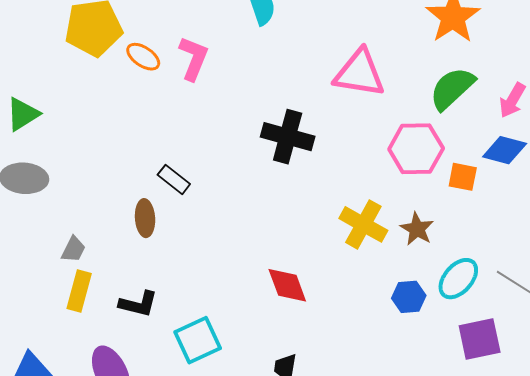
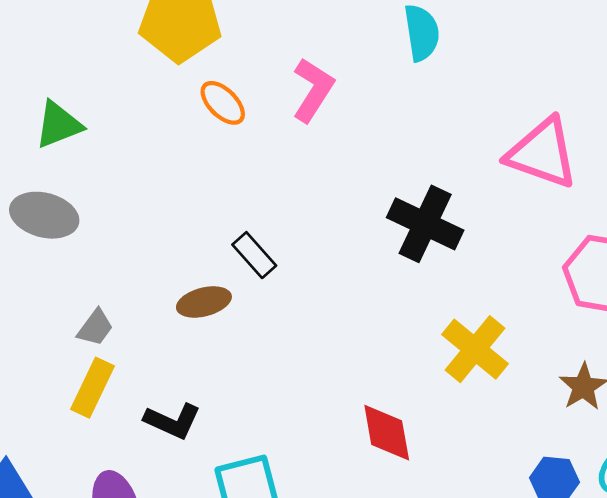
orange ellipse: (143, 57) -> (223, 103), moved
brown ellipse: (145, 218) -> (204, 302), turned 69
yellow cross: (363, 224) -> (475, 349), moved

